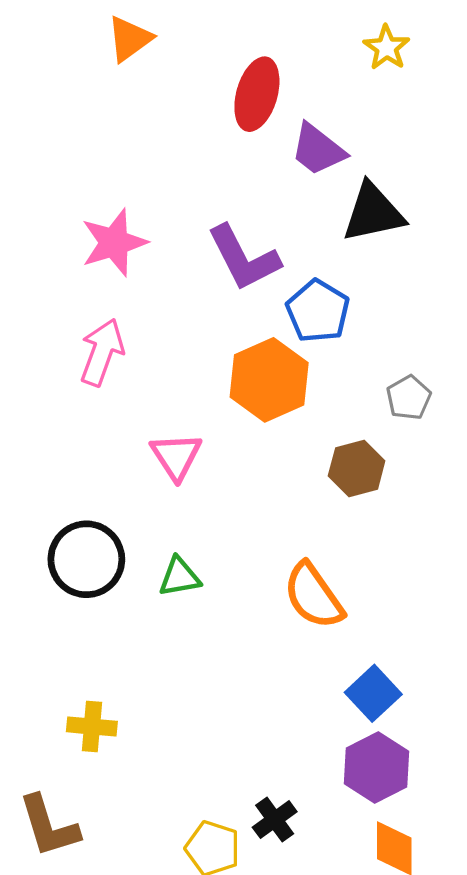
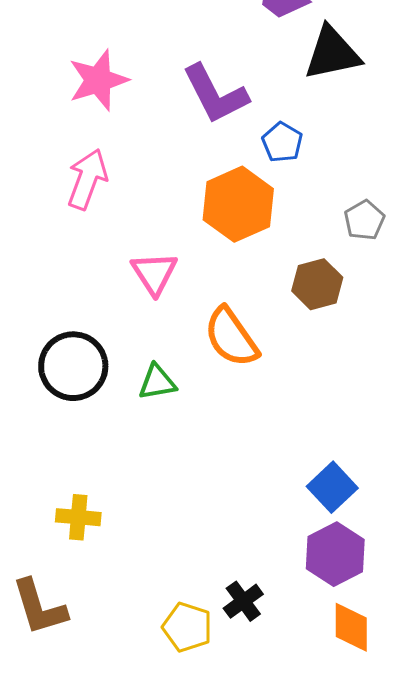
blue pentagon: (318, 311) -> (282, 142), size x0.7
orange semicircle: (313, 596) -> (231, 337), moved

